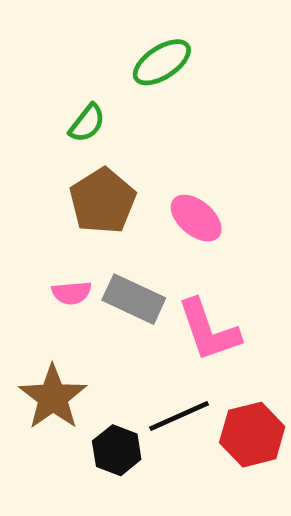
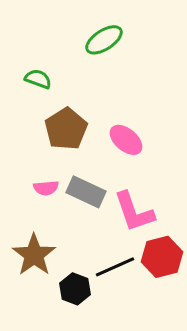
green semicircle: (87, 123) -> (38, 79), moved, turned -108
red hexagon: (252, 435) -> (162, 257), moved

